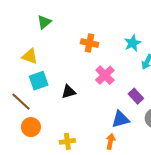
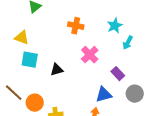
cyan square: (39, 81) -> (30, 60), turned 30
brown line: (21, 102) -> (14, 93), moved
orange circle: (31, 127) -> (35, 103), moved

